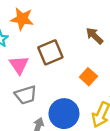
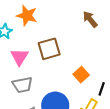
brown arrow: (94, 36) -> (90, 19), moved

